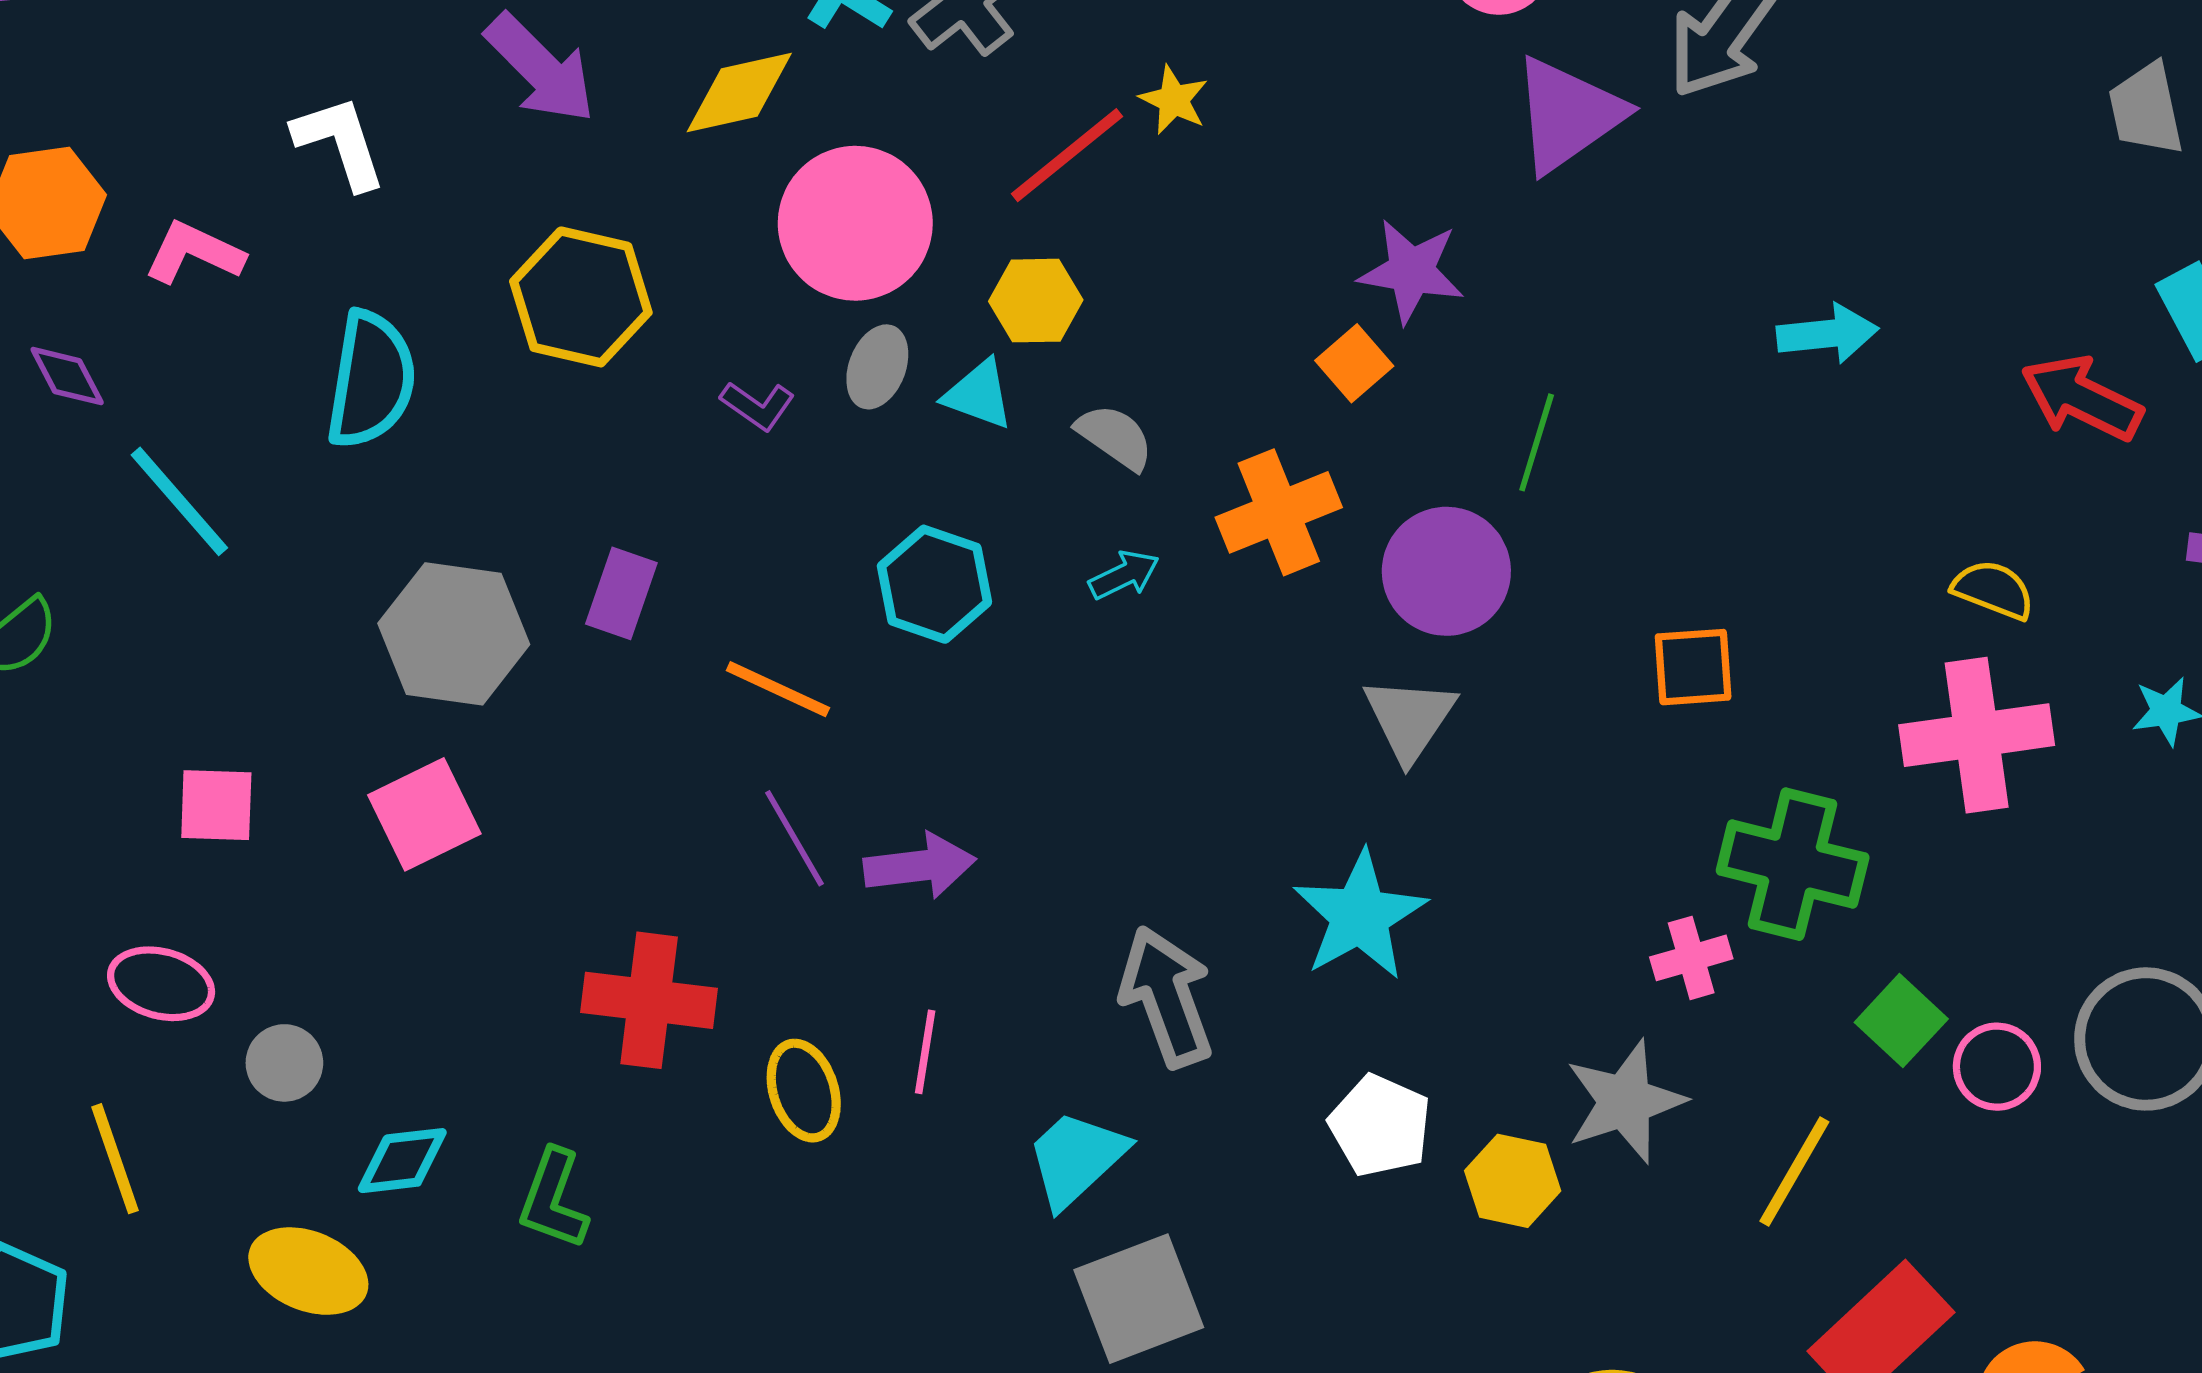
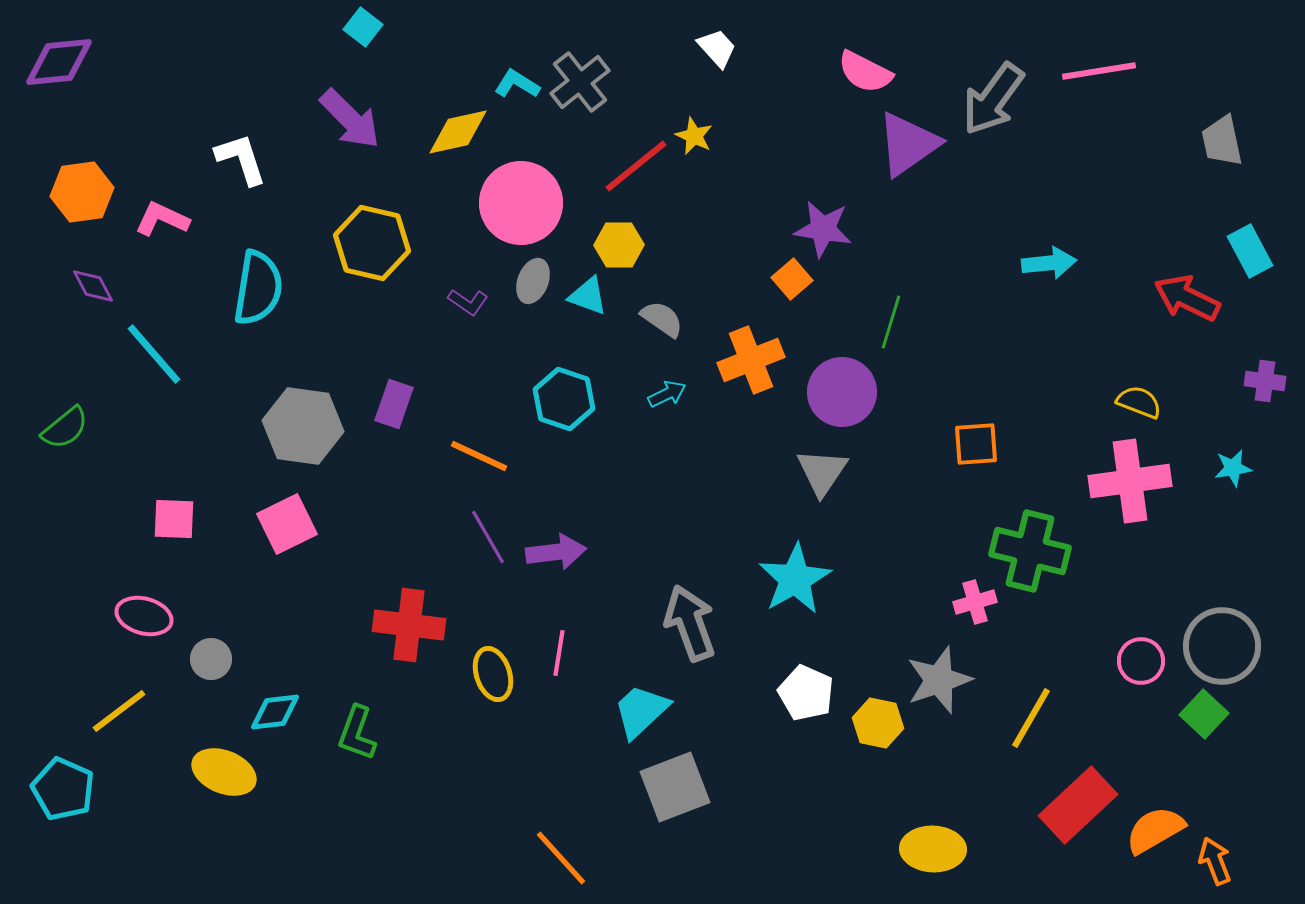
green square: (1901, 1021) -> (1204, 714), moved
yellow line: (115, 1159) -> (119, 711), turned 72

